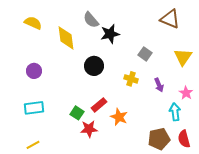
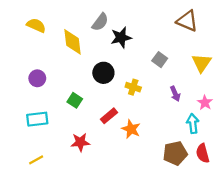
gray semicircle: (91, 20) -> (100, 22), turned -102
yellow cross: (131, 79) -> (133, 87), moved
green square: (77, 113) -> (75, 100), moved
red star: (89, 129) -> (80, 142), moved

